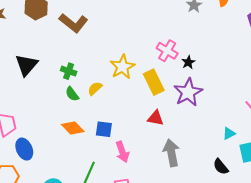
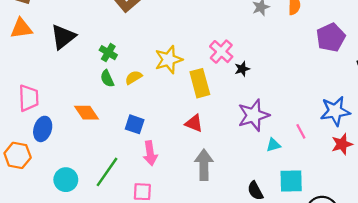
purple star: (188, 92) -> (254, 115), moved
orange diamond: (73, 128) -> (87, 113), moved
cyan triangle: (229, 133) -> (273, 145), moved
blue ellipse: (24, 149) -> (43, 129), turned 30

